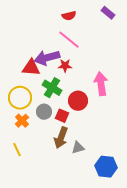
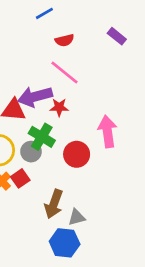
gray circle: (44, 112) -> (31, 152), moved
red square: (62, 116) -> (20, 178), moved, turned 32
blue hexagon: (106, 167) -> (65, 243), moved

